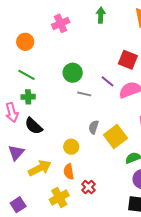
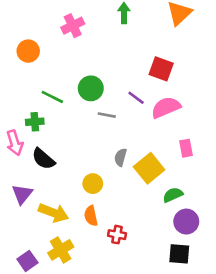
green line: (27, 75) -> (52, 97), moved
yellow arrow: (40, 168) -> (53, 213), turned 50
red cross: (88, 187) -> (117, 235), turned -32
yellow cross: (59, 197) -> (61, 250), moved

